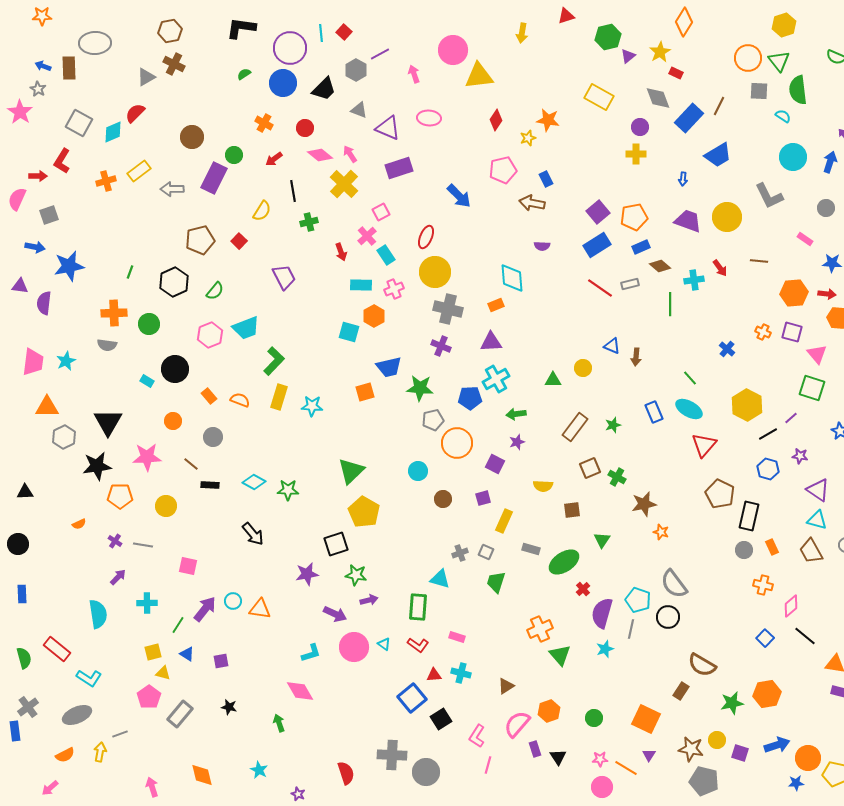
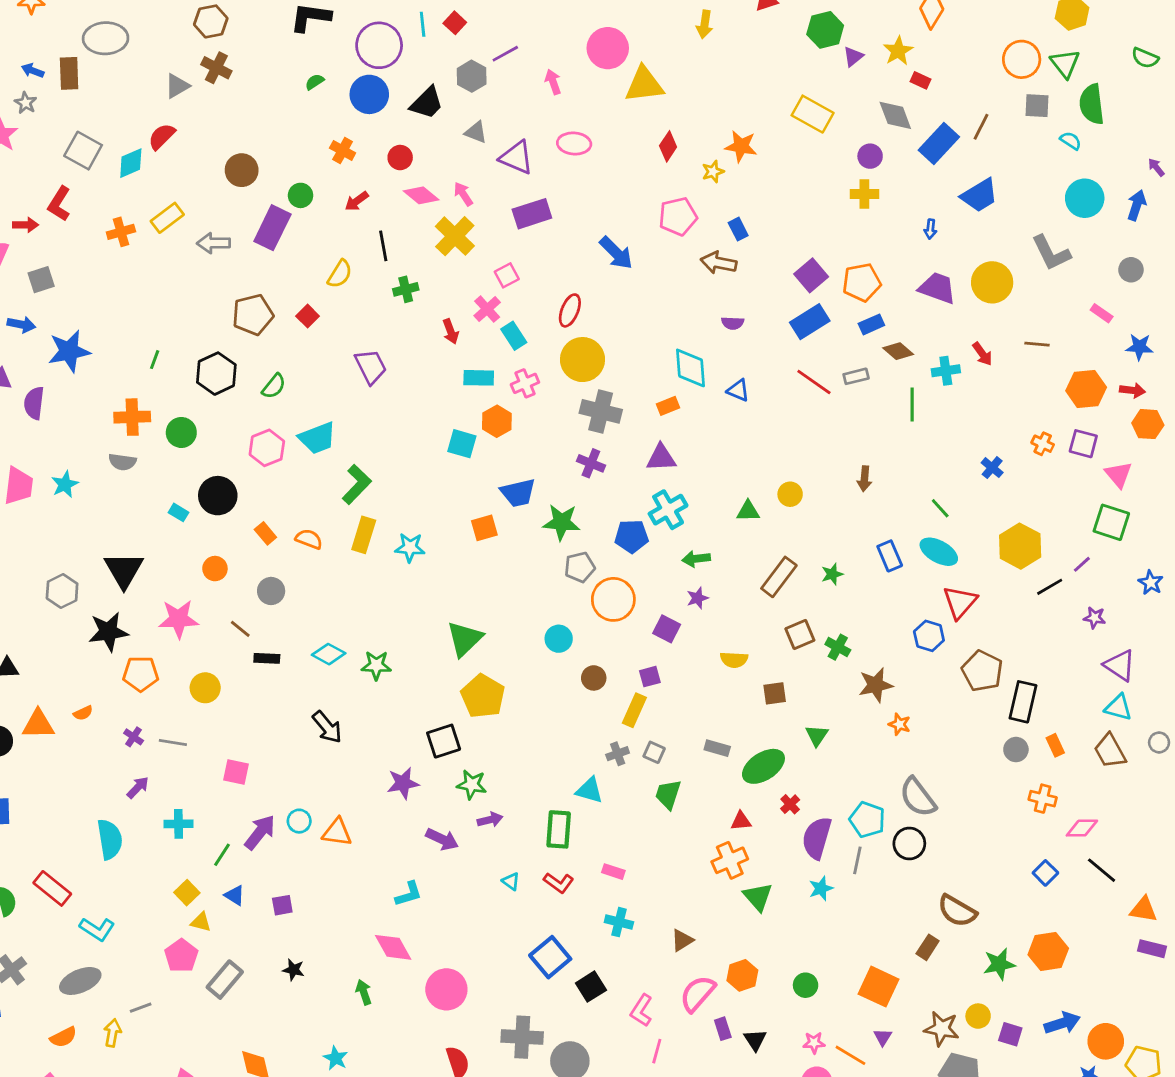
blue triangle: (612, 346) -> (738, 390), moved
orange triangle: (47, 407) -> (38, 724), moved
blue hexagon: (768, 469) -> (929, 636), moved
yellow rectangle: (504, 521) -> (634, 710), moved
pink diamond: (791, 606) -> (1082, 828), turned 40
pink circle: (354, 647) -> (446, 989), moved
yellow square: (153, 652) -> (187, 893), turned -30
red triangle: (434, 675) -> (741, 821), moved

